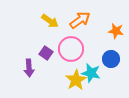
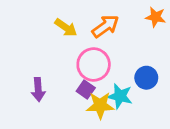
orange star: (116, 31) -> (156, 17), moved
purple square: (46, 53) -> (86, 90), moved
yellow star: (76, 80) -> (100, 105), turned 30

